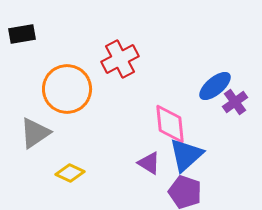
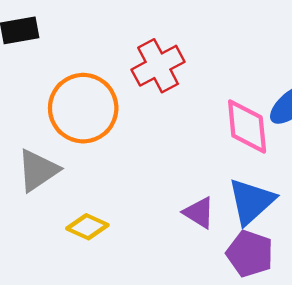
pink diamond: (170, 124) -> (247, 126), moved

